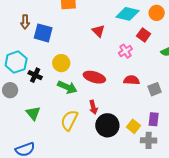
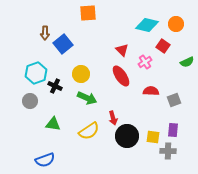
red triangle: (98, 31) -> (122, 50), moved
blue square: (43, 33) -> (63, 44), turned 36
red ellipse: (94, 77) -> (121, 76), moved, turned 40
green triangle: (33, 113) -> (53, 124), turned -42
yellow semicircle: (69, 120) -> (89, 131), turned -150
yellow square: (134, 126) -> (153, 137), turned -32

